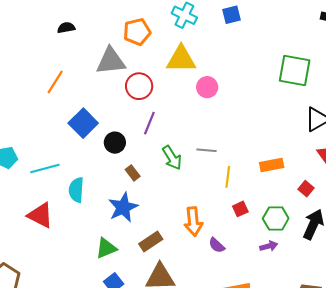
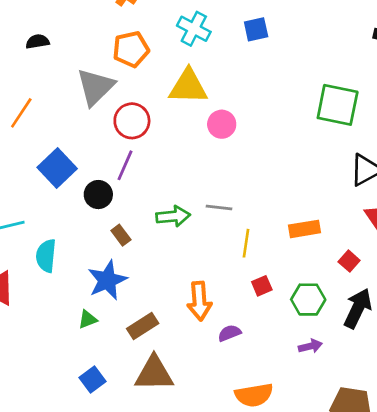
gray triangle: (111, 61) -> (95, 87), turned -40
purple line: (149, 123) -> (125, 165), moved
green arrow: (172, 158) -> (173, 216), turned -65
purple semicircle: (217, 245) -> (229, 333), turned 114
purple arrow: (269, 246) -> (310, 346), moved
green triangle: (106, 248) -> (88, 319), moved, size x0.7

